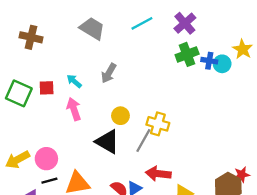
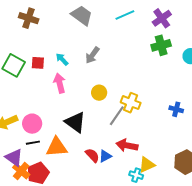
blue cross: (209, 61) -> (176, 109), moved
black triangle: (107, 142) -> (75, 122), moved

